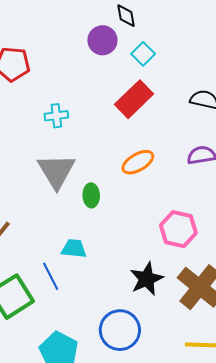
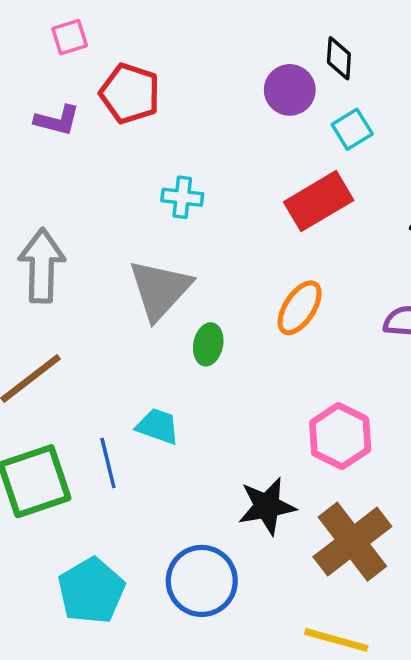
orange ellipse: (138, 162) -> (300, 308), turned -40

